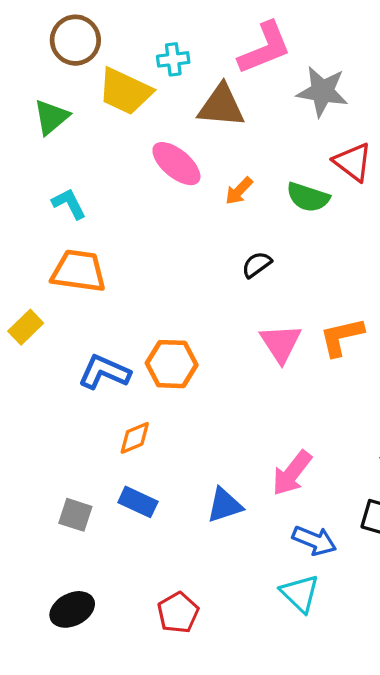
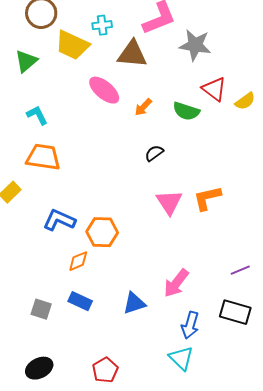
orange hexagon: (172, 364) -> (102, 232), moved
blue arrow: (314, 540) -> (190, 325), turned 84

